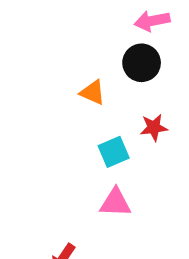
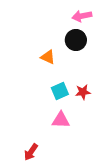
red star: (154, 127) -> (83, 92), moved

